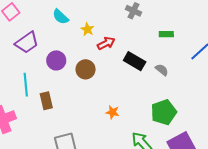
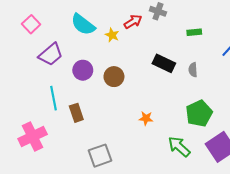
cyan semicircle: (61, 17) -> (83, 24), size x1.4
red arrow: (106, 43) -> (133, 22), moved
gray semicircle: (162, 70) -> (193, 70), turned -128

